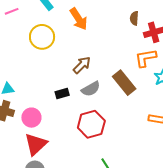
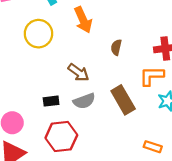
brown semicircle: (134, 18) -> (116, 47), moved
brown arrow: (82, 65) -> (78, 72), turned 72
red hexagon: (91, 124) -> (61, 136), moved

